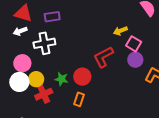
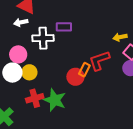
purple rectangle: (52, 17) -> (64, 27), moved
green star: (61, 79) -> (55, 100), moved, size x1.6
red cross: (44, 94) -> (35, 98), moved
orange rectangle: (79, 99) -> (84, 70), moved

